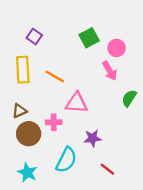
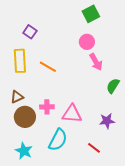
green square: (89, 38) -> (91, 14), moved
pink circle: (117, 48) -> (87, 42), moved
pink triangle: (77, 103) -> (72, 114), moved
purple star: (93, 138) -> (107, 121), moved

